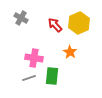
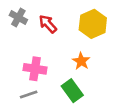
red arrow: (55, 25) -> (48, 24), moved
green rectangle: (52, 76) -> (72, 91), moved, turned -42

